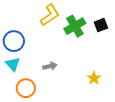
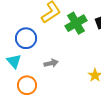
blue circle: (14, 41) -> (26, 38), moved

